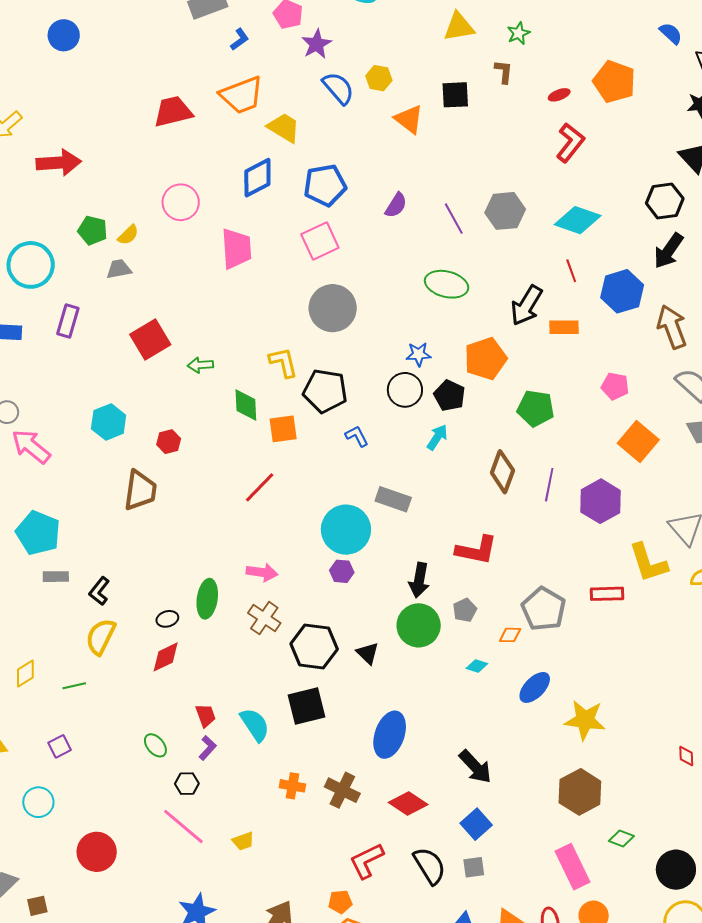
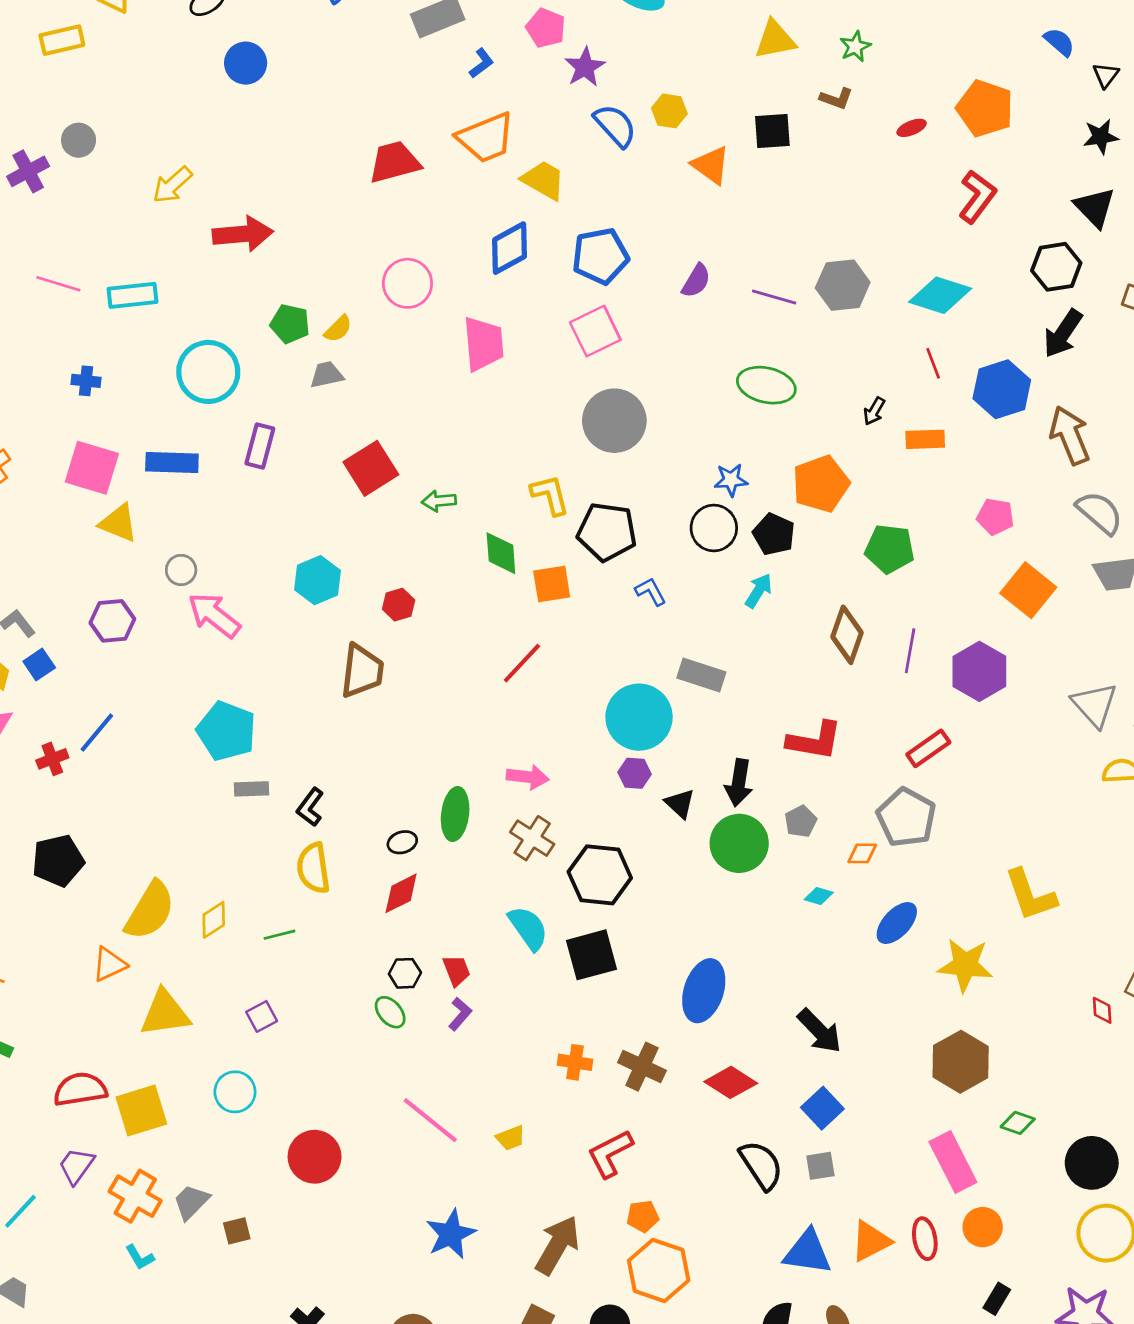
brown L-shape: (504, 72) -> (836, 99), turned 105
red L-shape: (570, 143) -> (977, 197), moved
purple line: (454, 219) -> (774, 297), turned -44
black arrow: (526, 305) -> (874, 411), size x0.5
yellow L-shape: (648, 563) -> (1030, 895), moved
red rectangle: (607, 594) -> (928, 748), moved, turned -32
yellow semicircle: (101, 637) -> (313, 868), turned -33
black triangle: (368, 653) -> (680, 804), moved
cyan semicircle: (255, 725) -> (528, 928), moved
black hexagon: (187, 784) -> (405, 973), moved
red L-shape: (367, 861) -> (610, 1154), moved

